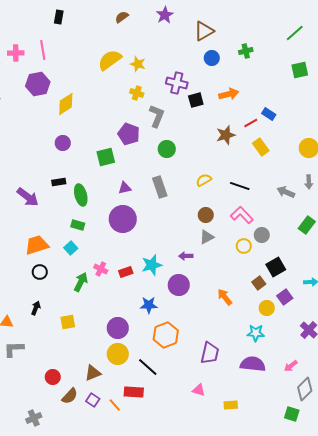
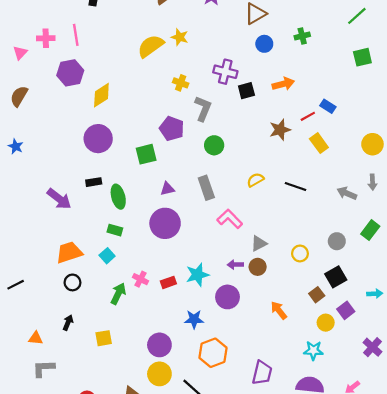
yellow star: (138, 64) -> (180, 37), moved
purple circle: (63, 143) -> (98, 139), size x1.6
brown circle: (206, 215) -> (258, 267), moved
pink L-shape: (242, 215) -> (230, 219), moved
gray circle: (262, 235) -> (337, 241), moved

